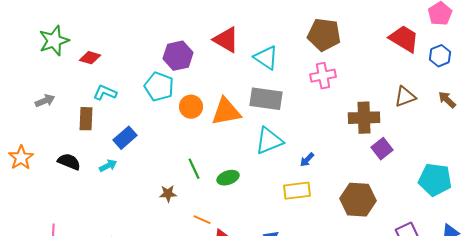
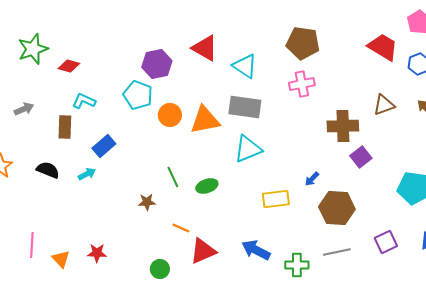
blue arrow: (307, 160) -> (312, 179), moved

